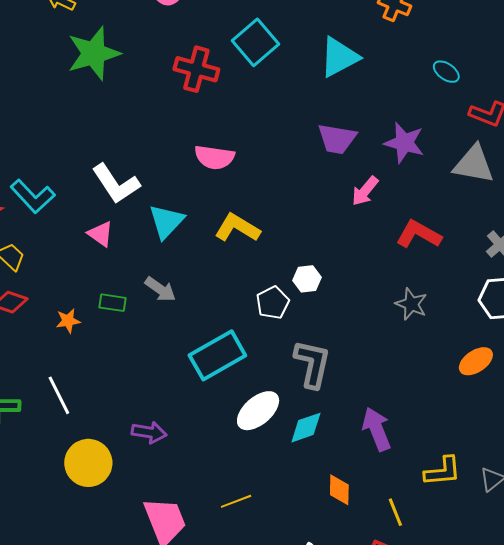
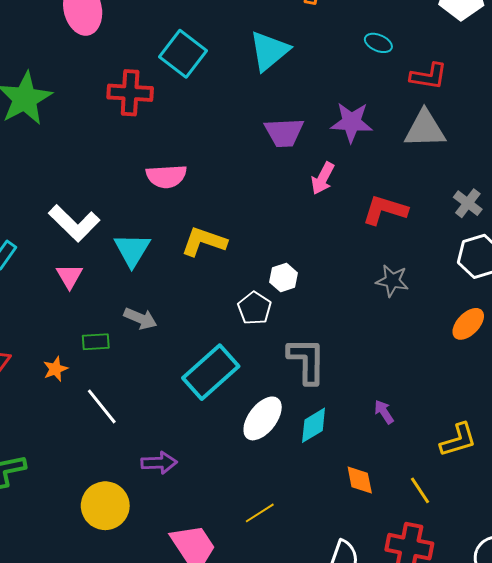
pink triangle: (101, 234) -> (69, 276), turned 36
white line: (59, 395) -> (102, 406), moved
purple arrow: (377, 429) -> (384, 412), size x0.6

